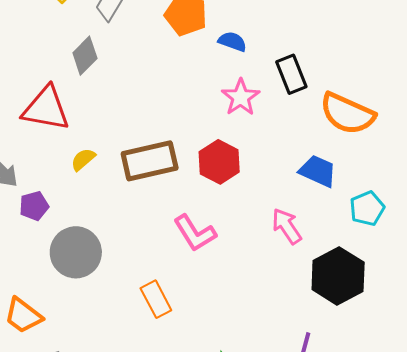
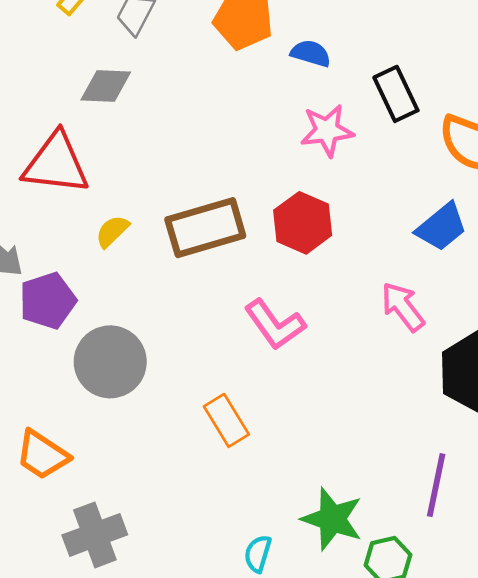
gray diamond: (85, 56) -> (106, 86), turned 51
pink star: (241, 97) -> (327, 131), turned 30
blue trapezoid: (318, 171) -> (441, 227), turned 120
purple pentagon: (34, 206) -> (48, 301), size x1.4

